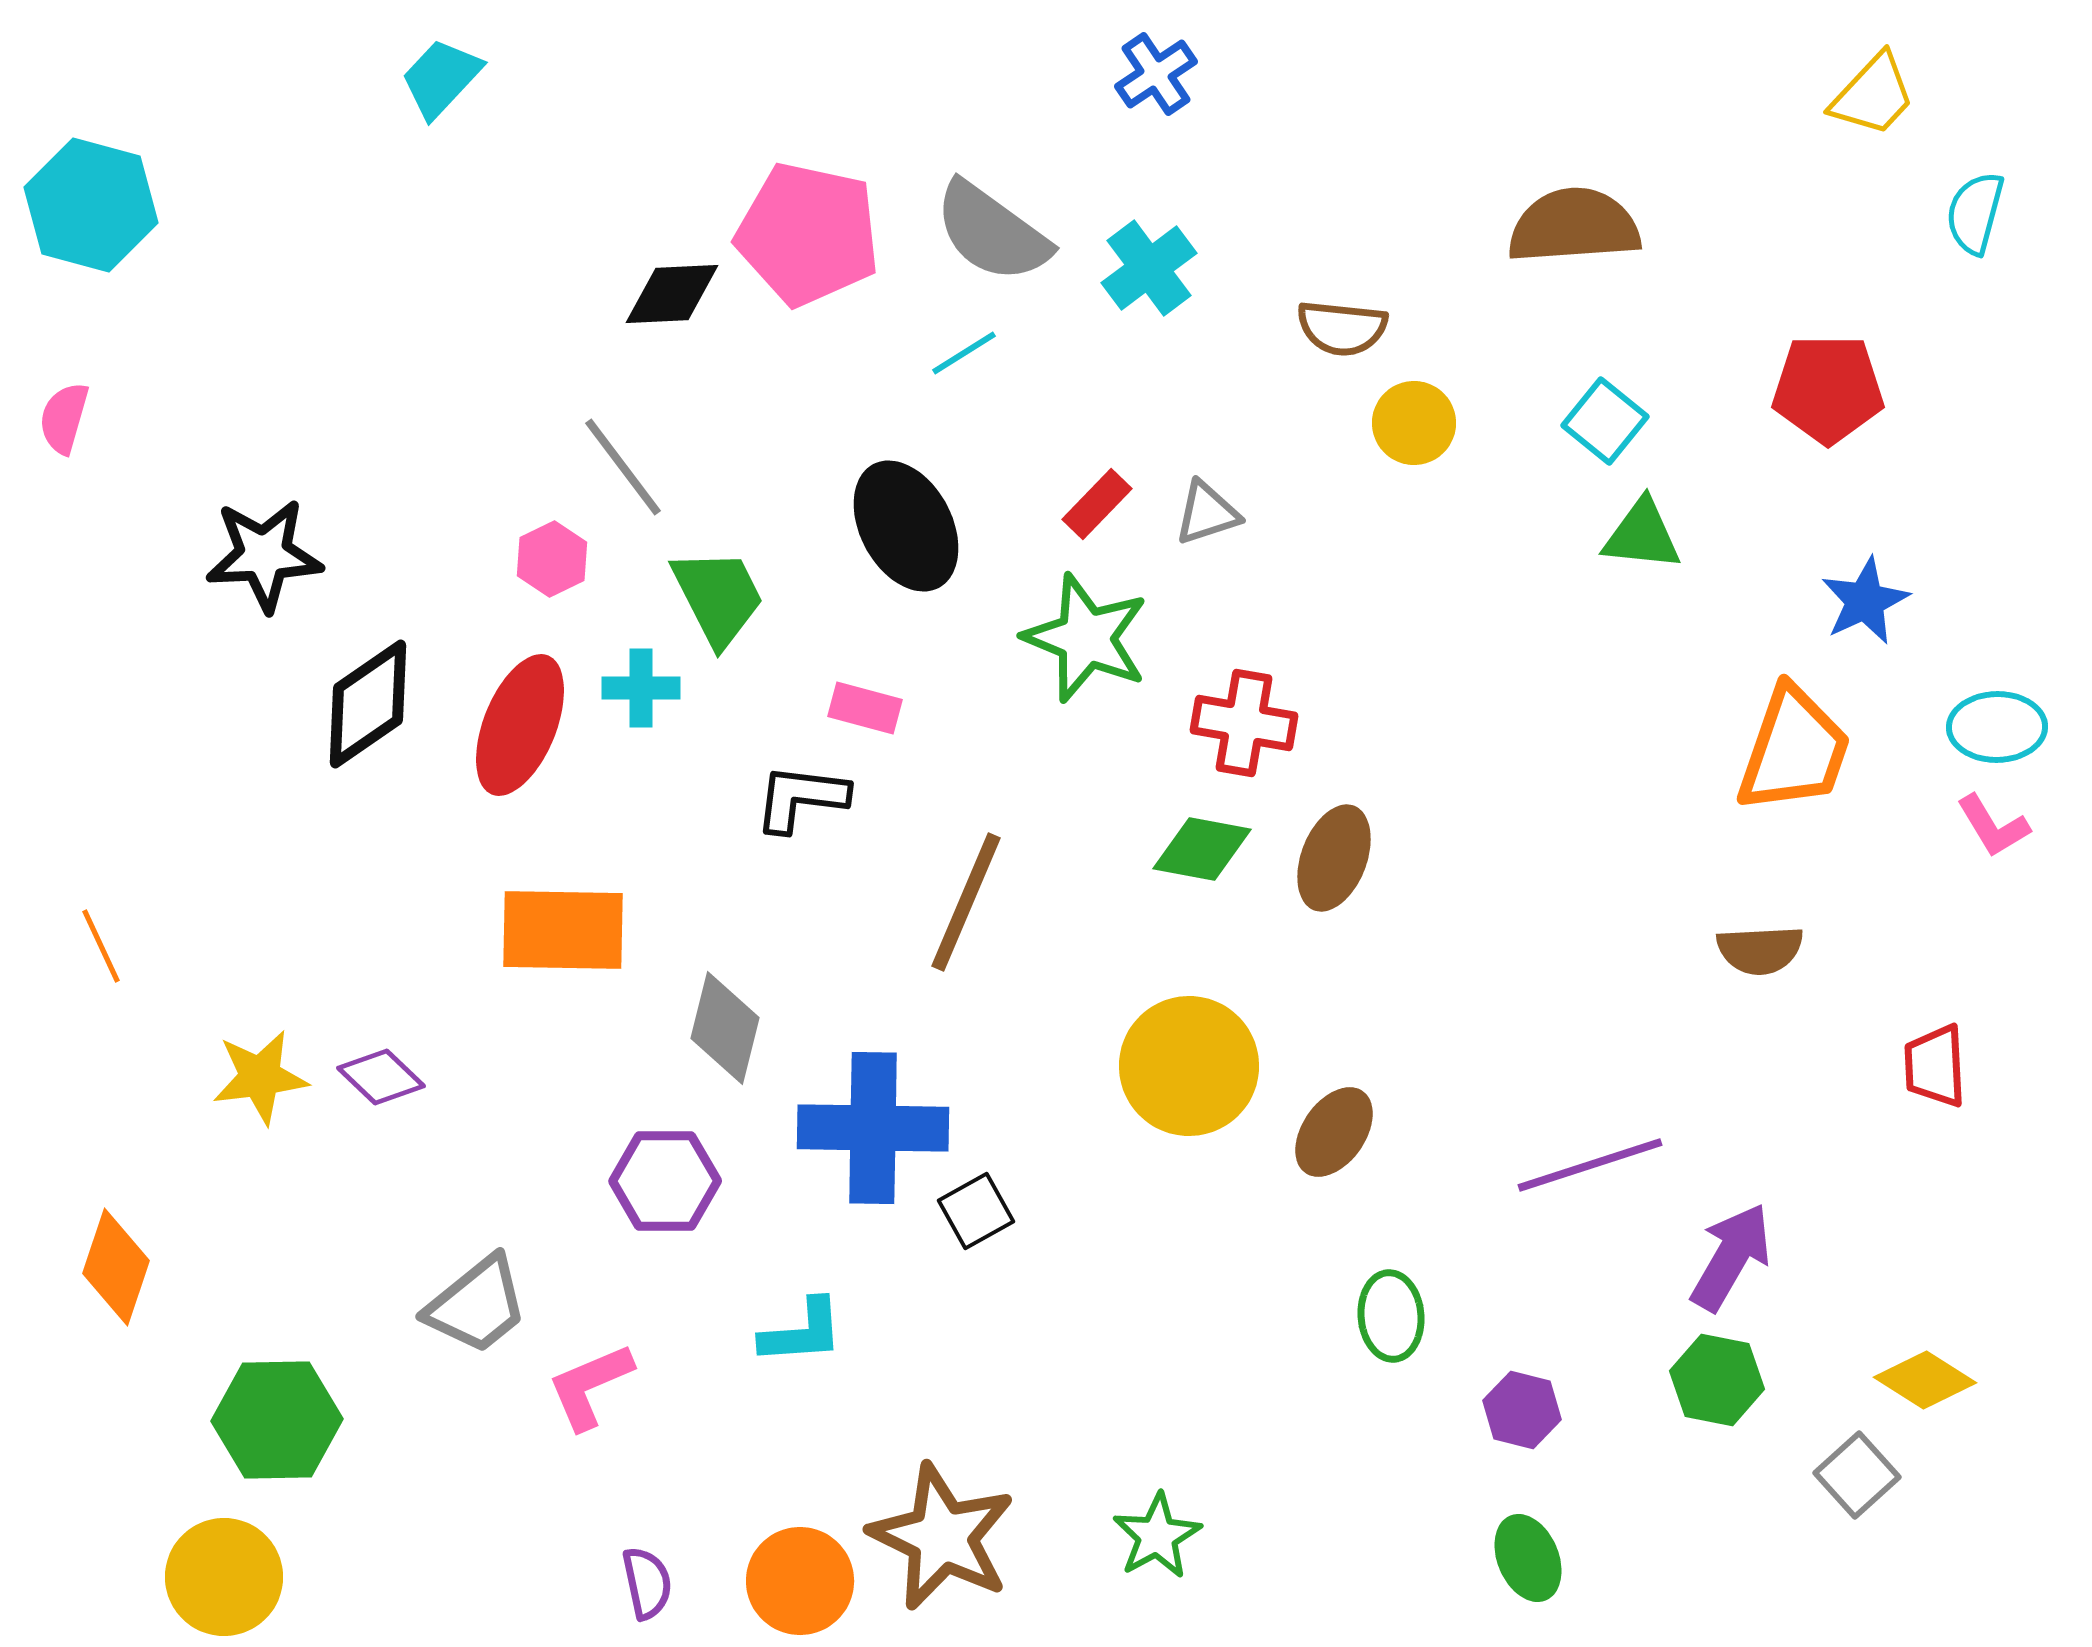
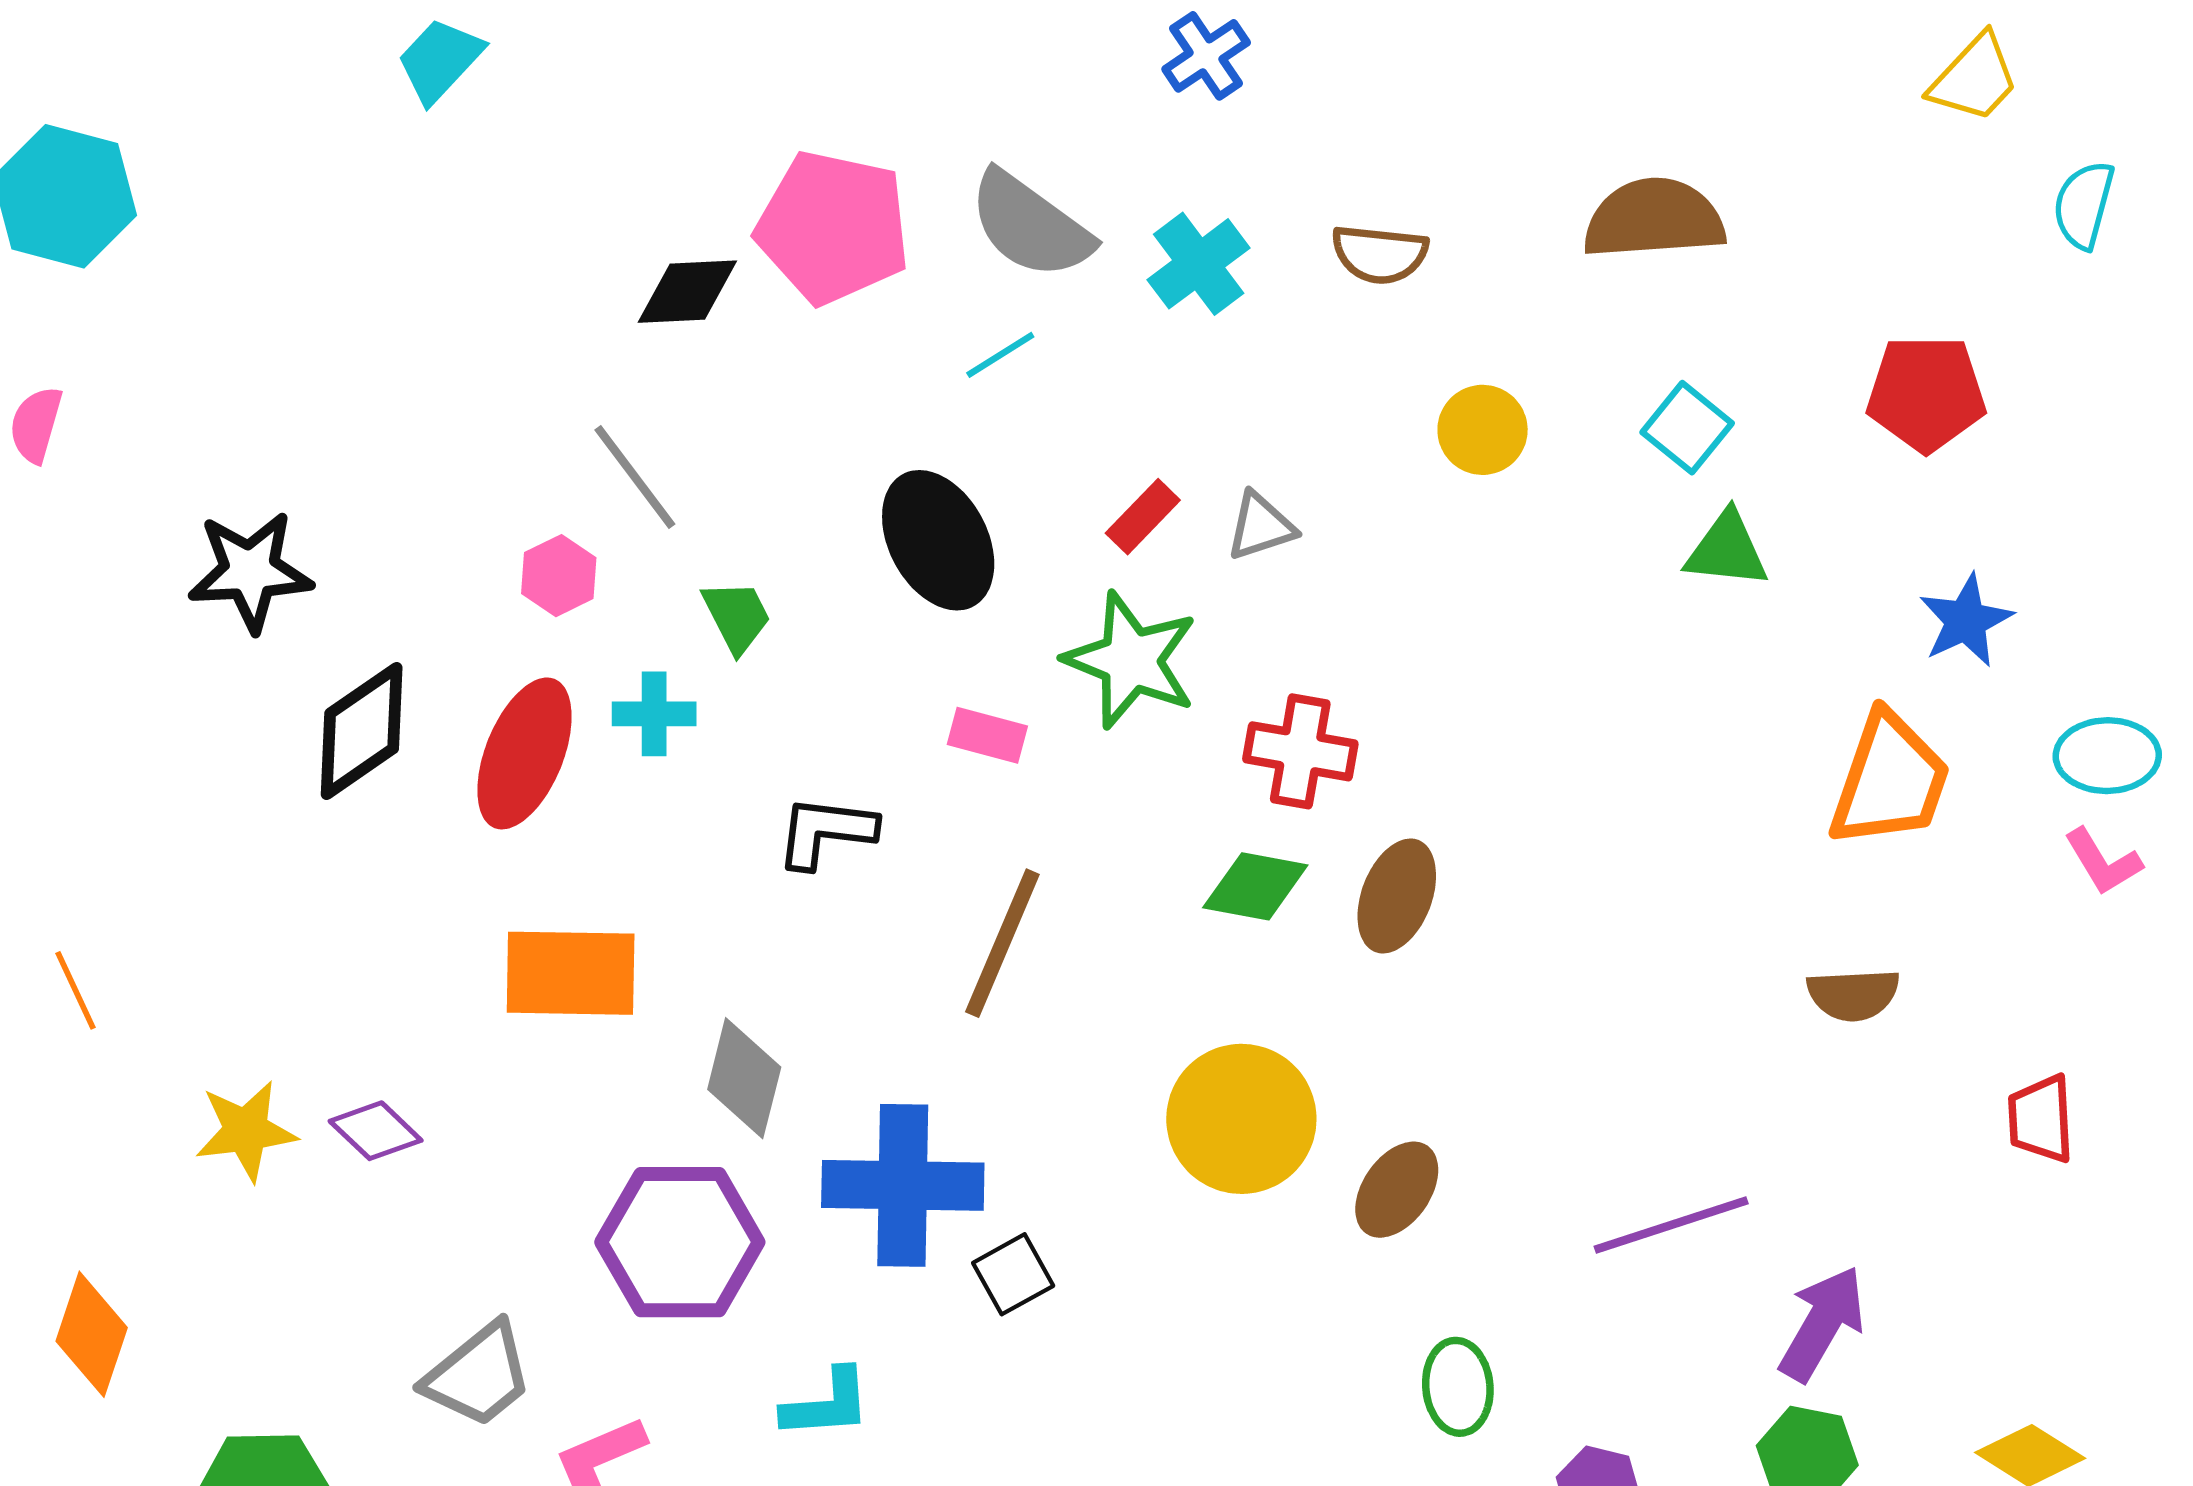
brown semicircle: (1342, 328) -> (1380, 254), moved
green trapezoid: (718, 597) -> (737, 616), size x0.7
pink rectangle: (865, 708) -> (987, 735), moved
purple hexagon: (665, 1181) -> (680, 1242), size x1.4

